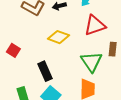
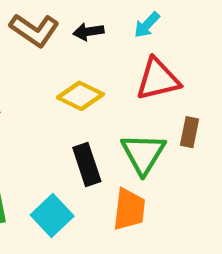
black rectangle: (45, 71) -> (87, 165), moved

